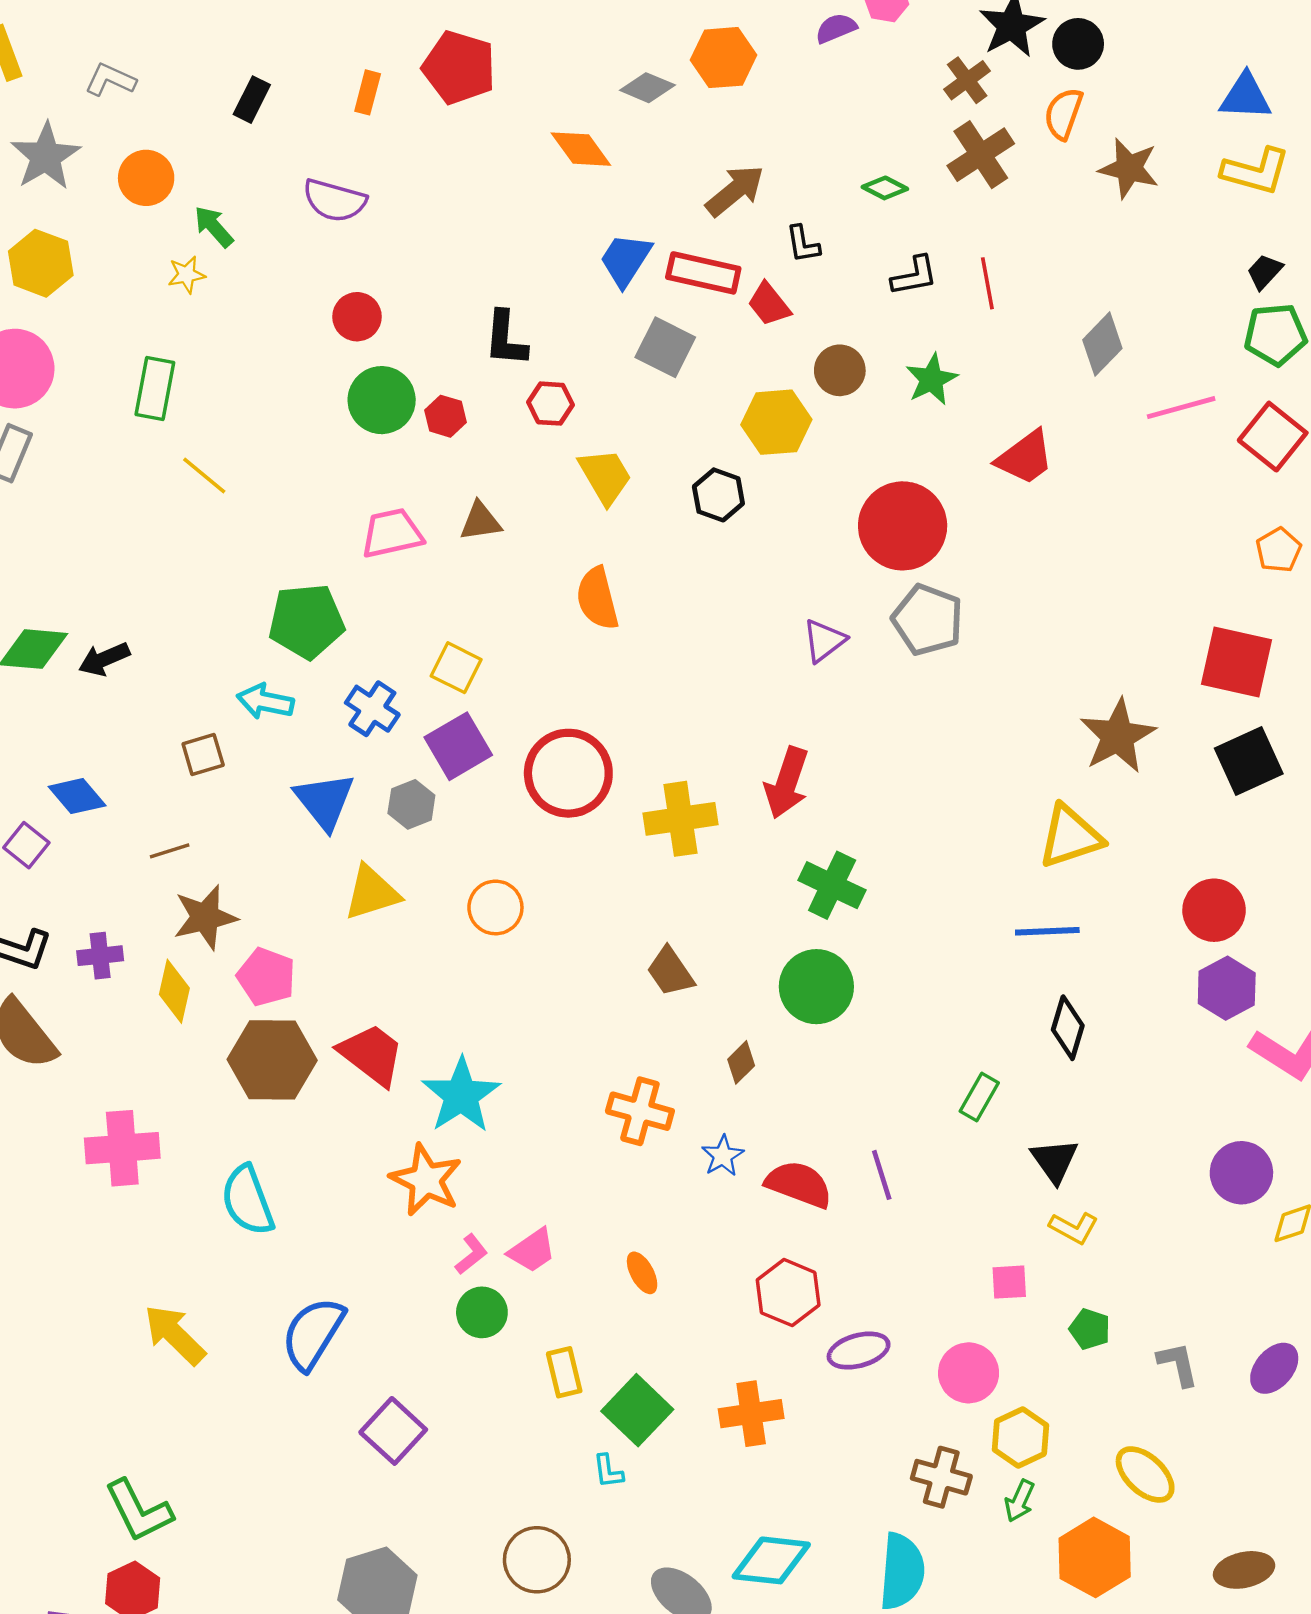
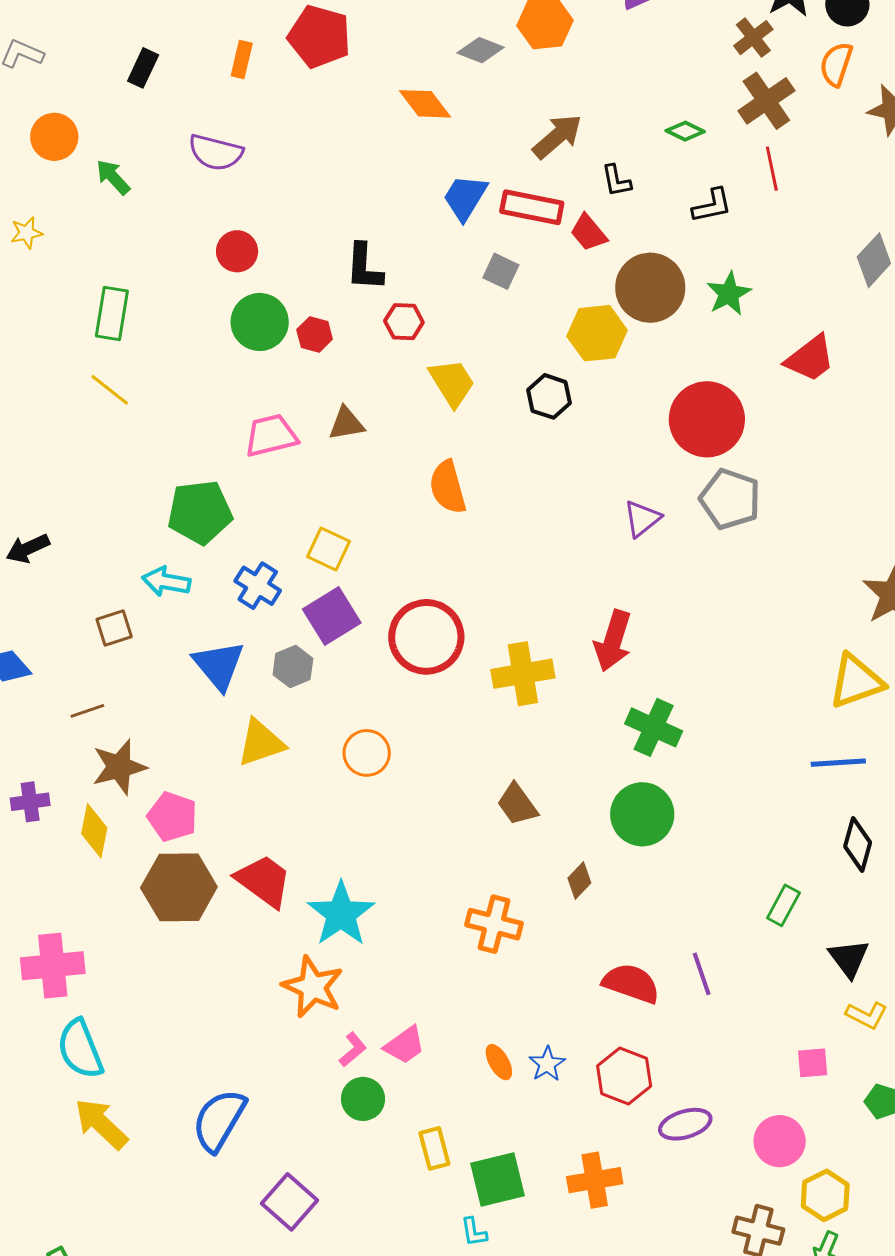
yellow star: (186, 275) -> (26, 233), moved
red line: (987, 283) -> (772, 169), moved
gray square: (665, 347) -> (501, 271), size x0.7
brown circle: (840, 370) -> (650, 288), size x1.6
green rectangle: (155, 388) -> (112, 313), moved
blue star: (723, 1156) -> (547, 1064), moved
cyan semicircle: (248, 1200) -> (80, 1049), moved
green square: (637, 1410) -> (497, 1179), turned 34

